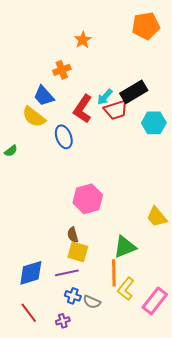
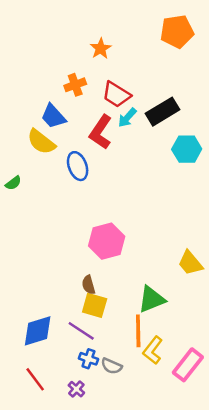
red trapezoid: (116, 110) -> (116, 95), moved, turned 50
purple line: (67, 273) -> (81, 331), turned 45
purple cross: (63, 321) -> (76, 389), turned -32

